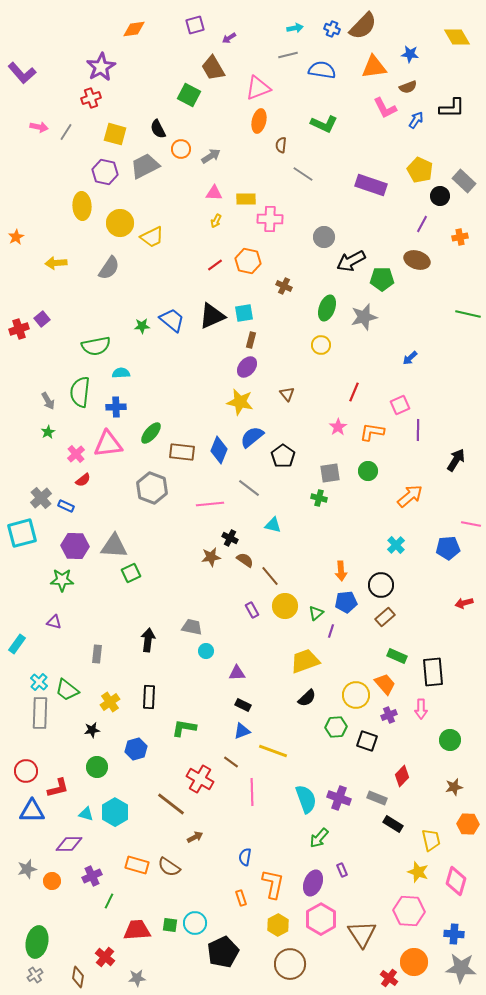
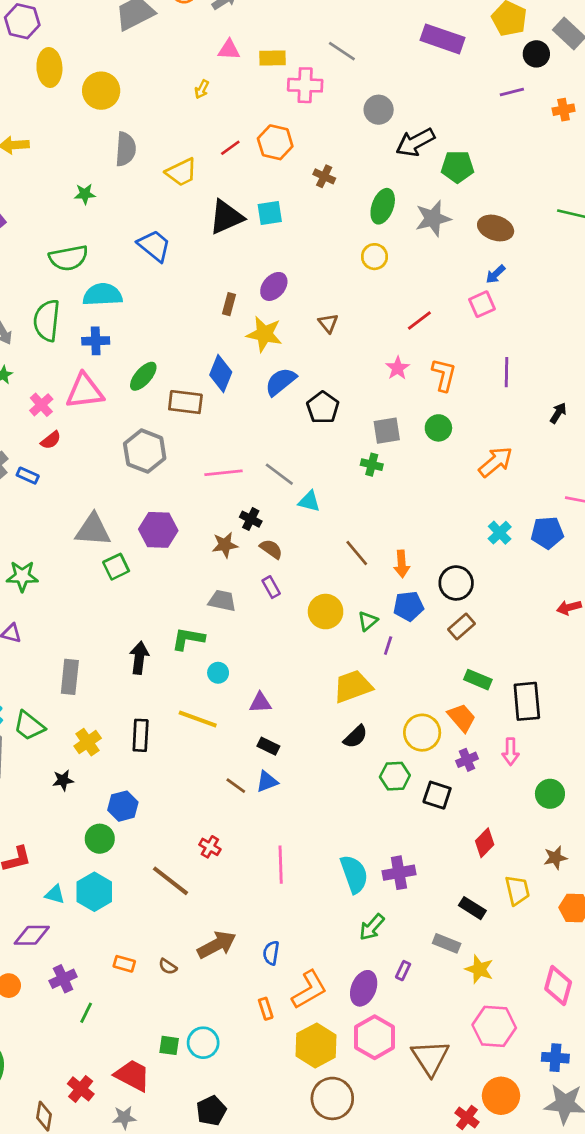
purple hexagon: (105, 172) -> (22, 21), moved
gray line: (303, 174) -> (342, 51), moved
yellow arrow: (216, 221) -> (202, 89), moved
purple line: (422, 224) -> (512, 92), turned 48
yellow trapezoid: (152, 237) -> (181, 172), moved
brown ellipse: (417, 260) -> (496, 228), moved
gray semicircle: (109, 268) -> (126, 149), moved, turned -30
blue trapezoid: (172, 320) -> (154, 246), moved
green star: (142, 326) -> (85, 194), moved
brown rectangle: (251, 340) -> (229, 304), moved
cyan semicircle: (121, 373) -> (102, 295), size x1.6
red line: (354, 392) -> (419, 320), turned 30
pink square: (400, 405) -> (482, 304), moved
orange L-shape: (372, 432) -> (444, 375), turned 95
blue diamond: (219, 450) -> (221, 374), moved
black arrow: (456, 460) -> (558, 413), size x0.7
gray line: (249, 488) -> (279, 474), moved
cyan cross: (396, 545) -> (500, 533), moved
purple hexagon: (75, 546) -> (158, 530), moved
brown line: (270, 576) -> (357, 553), moved
purple rectangle: (252, 610) -> (271, 587), moved
gray trapezoid: (192, 627) -> (222, 601), moved
gray rectangle: (97, 654) -> (70, 677), size x1.4
green L-shape: (184, 728) -> (188, 639), moved
yellow line: (273, 751) -> (198, 719), moved
brown line: (231, 762) -> (236, 786), moved
green circle: (97, 767) -> (100, 839), moved
red cross: (200, 779) -> (210, 847), size x0.6
purple cross: (339, 798) -> (399, 873), turned -30
gray rectangle: (377, 798) -> (447, 943), moved
brown arrow: (195, 837) -> (217, 945), moved, size x1.8
yellow trapezoid: (431, 840) -> (517, 890), moved
orange rectangle: (137, 865) -> (124, 964), size x0.7
brown semicircle: (169, 867) -> (168, 967), size x0.6
purple rectangle: (342, 870) -> (403, 971), turned 48
yellow star: (418, 872) -> (479, 969), moved
orange L-shape: (273, 884) -> (309, 990), turned 48
yellow hexagon: (278, 925) -> (316, 1045), size x1.4
red trapezoid: (137, 930) -> (132, 1075), moved, turned 32
black pentagon: (223, 952) -> (211, 1111), moved, size x0.7

